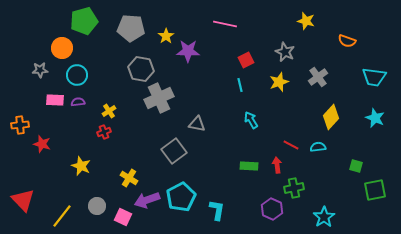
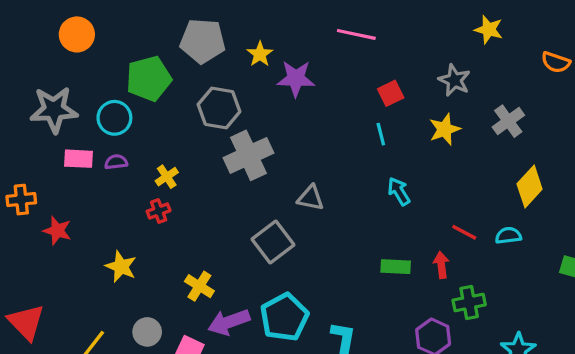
green pentagon: (84, 21) -> (149, 79), moved
orange circle: (62, 48) -> (77, 34), moved
gray star: (40, 70) -> (54, 110), size x1.8

